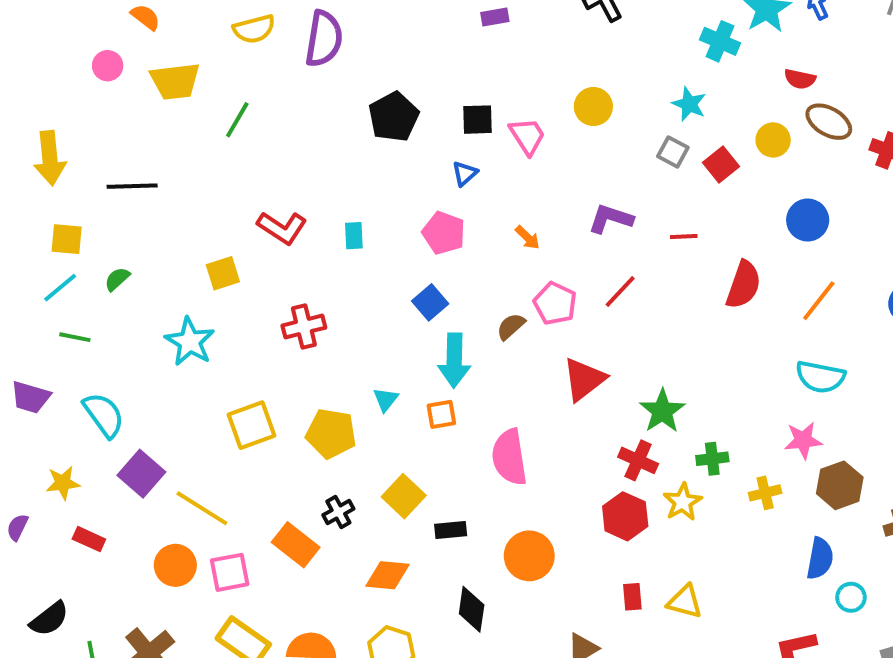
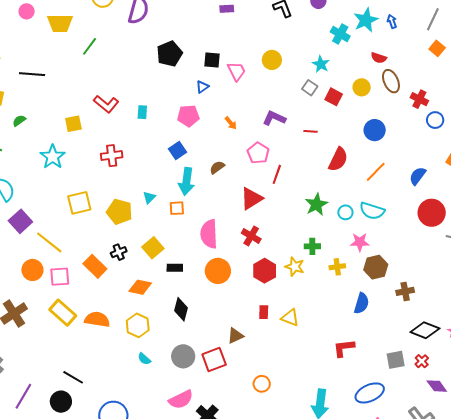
brown ellipse: (829, 122) -> (391, 81), turned 30
red square: (721, 164) -> (334, 97), turned -30
pink pentagon: (444, 233) -> (188, 116), turned -30
red line: (620, 292) -> (277, 174), moved, turned -30
pink pentagon: (555, 304) -> (258, 153), moved
green star: (662, 411) -> (316, 204), moved
red cross: (638, 460) -> (251, 236), moved
yellow star: (683, 502) -> (295, 267), turned -30
orange circle: (529, 556) -> (218, 271), moved
cyan circle: (851, 597) -> (345, 212), moved

